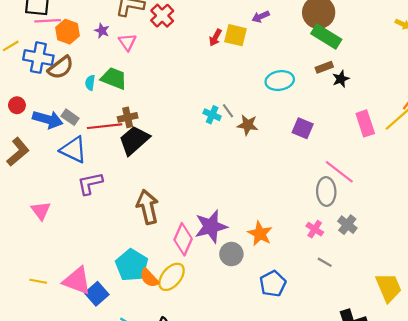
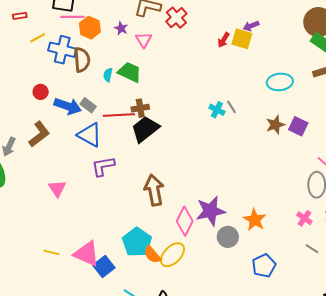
purple arrow: (261, 17) -> (251, 26), moved
brown semicircle: (61, 68) -> (82, 60), turned -60
brown star: (248, 125) -> (275, 125), moved, turned -30

